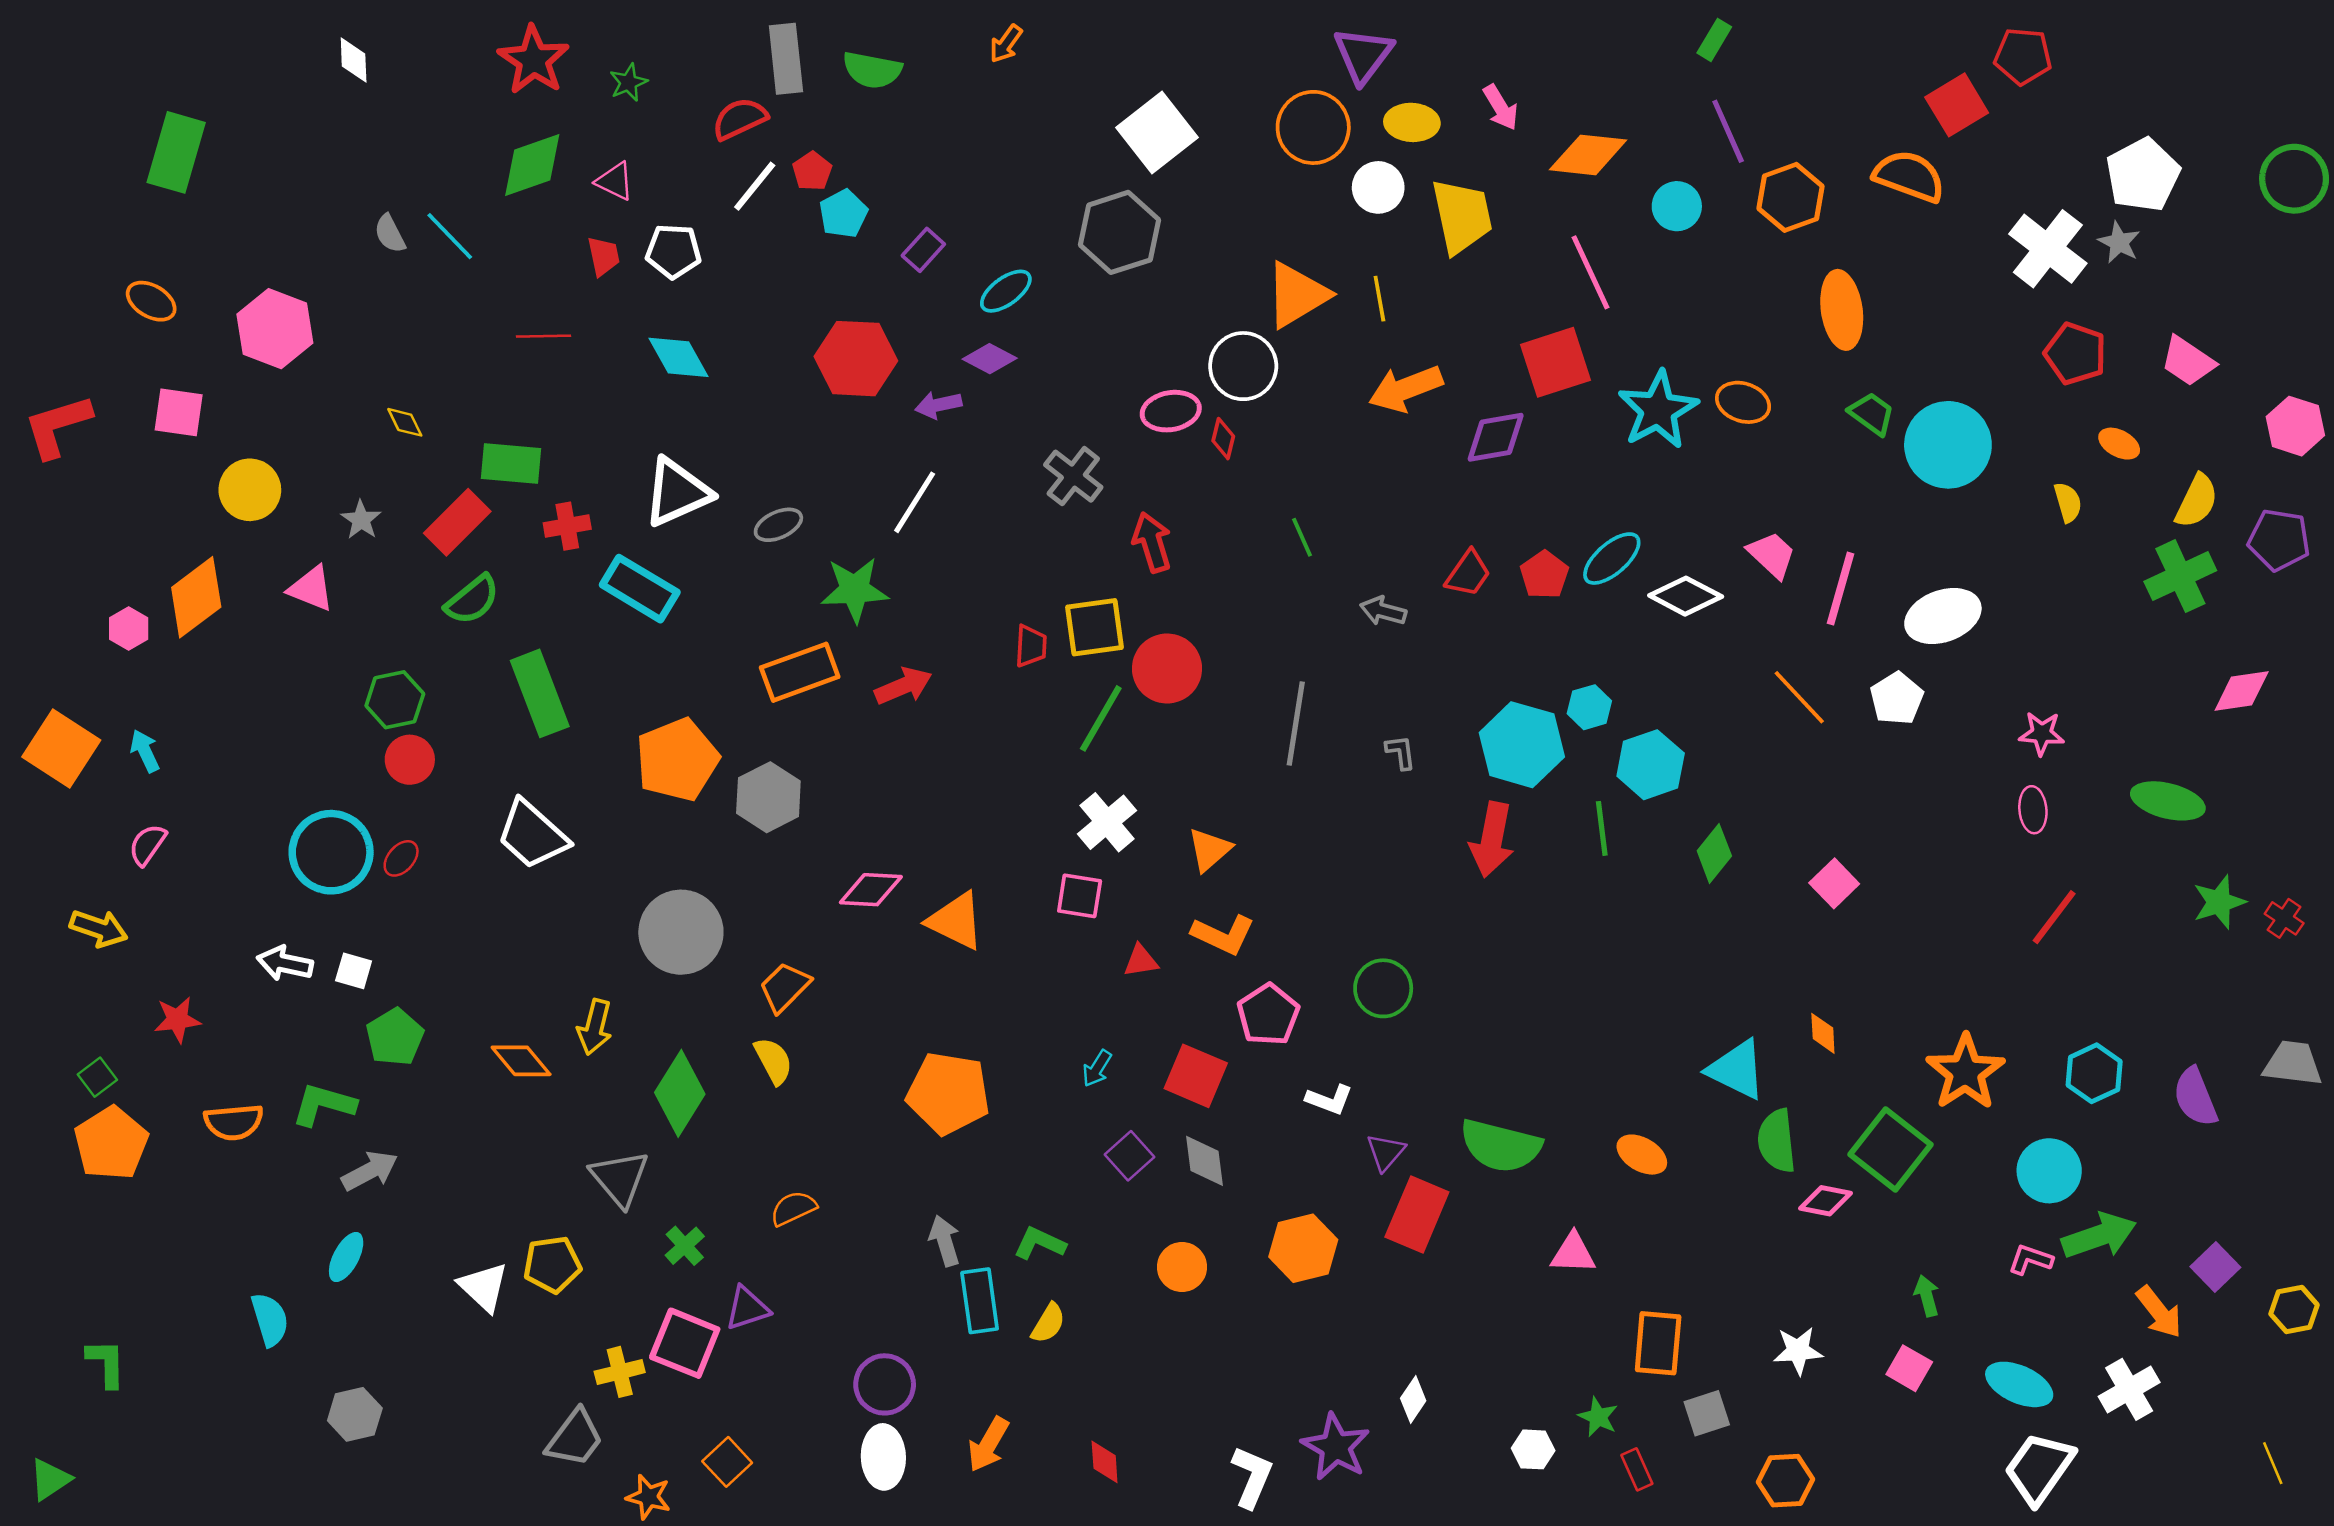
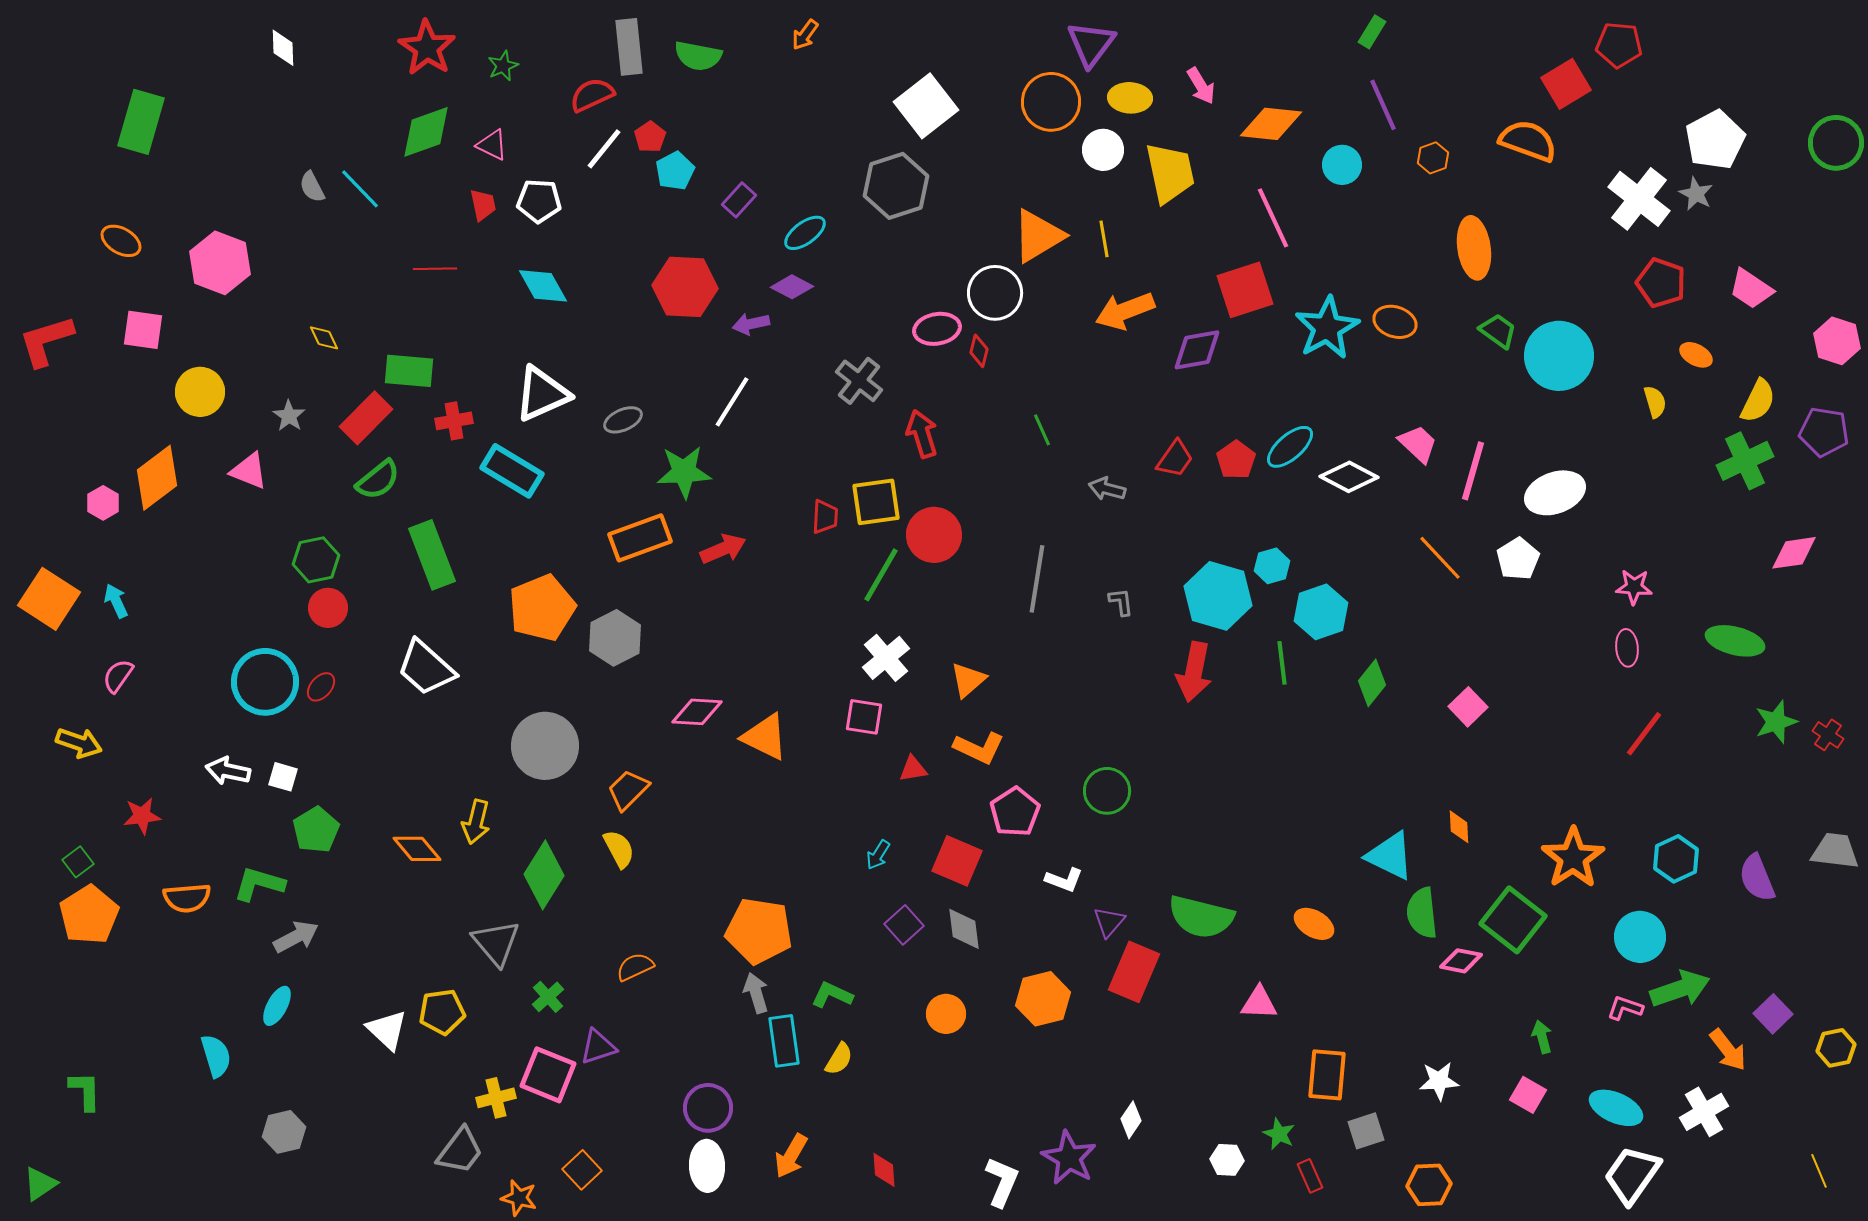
orange hexagon: (1791, 197) -> (1433, 158), size x0.6
orange pentagon: (948, 1093) -> (759, 931), moved

